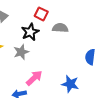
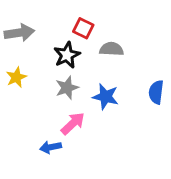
gray star: (21, 52) -> (67, 88), moved
blue star: (70, 84) -> (106, 97), moved

